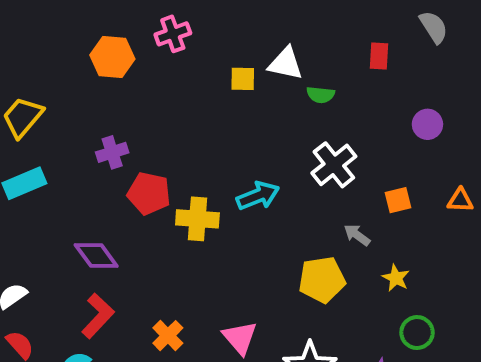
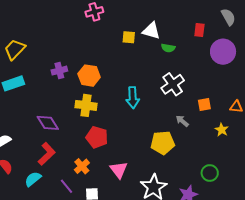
orange hexagon: (112, 57) -> (89, 76), moved
purple circle: (427, 124) -> (223, 52), moved, size x1.6
red pentagon: (149, 193) -> (97, 137), moved
cyan arrow: (258, 196) -> (133, 98), turned 105
yellow cross: (197, 219) -> (86, 105), moved
yellow star: (396, 278) -> (222, 130), moved

